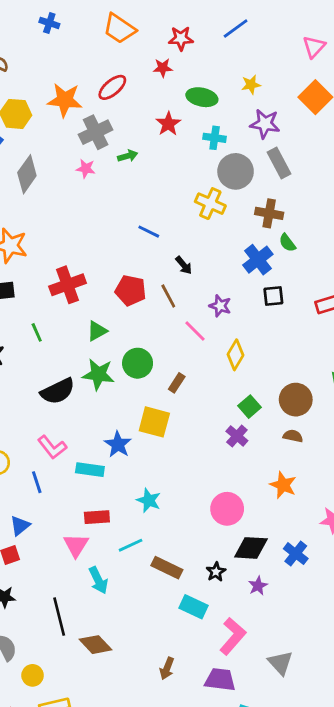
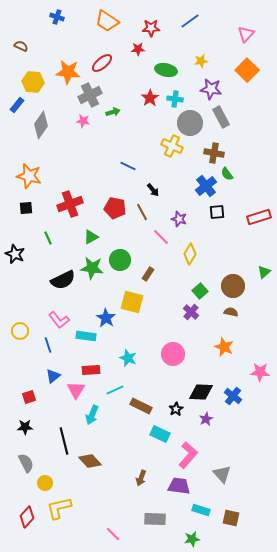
red star: (168, 124) -> (150, 98), moved
pink circle: (227, 509) -> (173, 354), moved
blue triangle: (20, 526) -> (53, 376), moved
cyan arrow: (98, 580) -> (92, 415), turned 48

